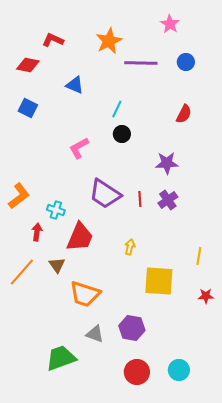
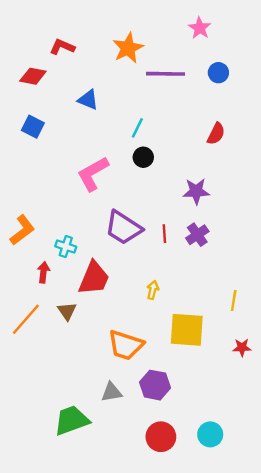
pink L-shape: (79, 148) -> (93, 174), size x1.4
orange trapezoid: (85, 294) -> (126, 345), moved
gray triangle: (95, 334) -> (112, 392), turned -30

